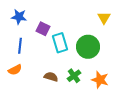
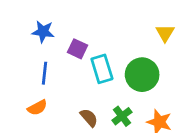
brown semicircle: (51, 77) -> (89, 118), turned 32

